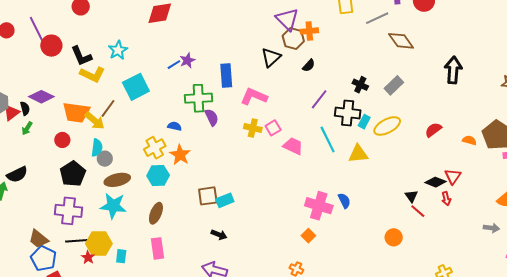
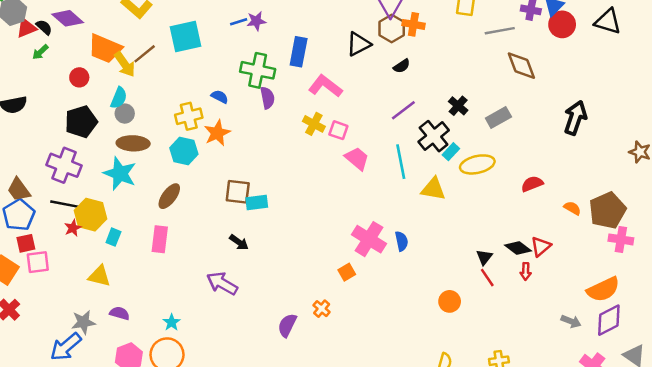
black semicircle: (25, 108) -> (44, 27), turned -48
black cross: (348, 113) -> (434, 136), turned 30
pink square: (273, 128) -> (338, 130), turned 35

